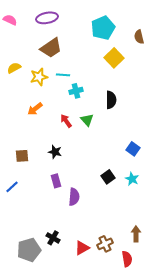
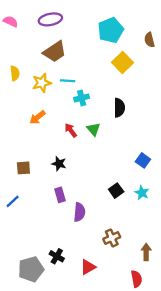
yellow semicircle: (14, 68) -> (15, 73), turned 112
brown cross: (105, 244) -> (112, 238), moved

